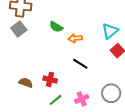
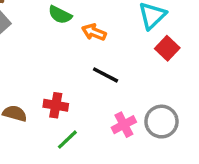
orange arrow: (75, 38) -> (94, 32), turned 32
pink cross: (82, 99) -> (124, 125), moved

